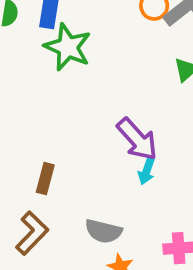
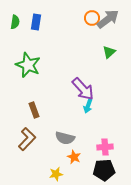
green star: (68, 47) -> (28, 65), moved
brown rectangle: (45, 179) -> (34, 110), turned -35

